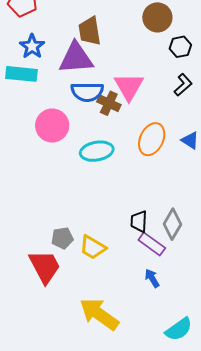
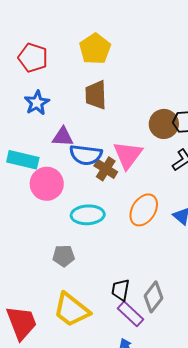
brown circle: (157, 17) -> (164, 124), moved
purple triangle: (76, 58) -> (63, 137), moved, size x0.6
cyan rectangle: (21, 74) -> (23, 160), moved
gray pentagon: (62, 238) -> (64, 256), moved
yellow trapezoid: (93, 247) -> (72, 310), size x1.4

